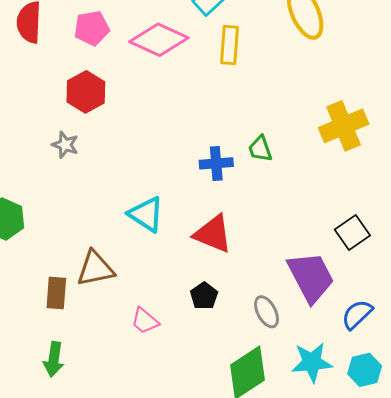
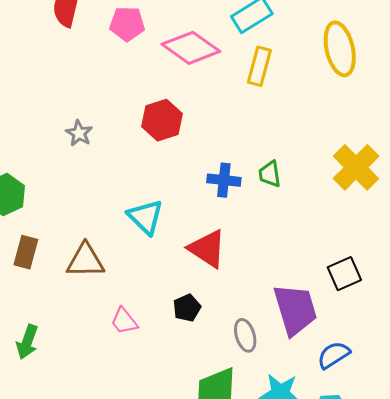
red hexagon: (86, 92) -> (162, 120), moved
yellow cross: (344, 126) -> (356, 167), turned -33
brown rectangle: (56, 293) -> (26, 252), moved

